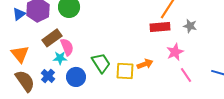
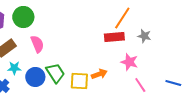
pink semicircle: (67, 47) -> (37, 44), moved
pink star: (175, 52) -> (129, 62), turned -30
blue circle: (76, 77) -> (35, 77), moved

